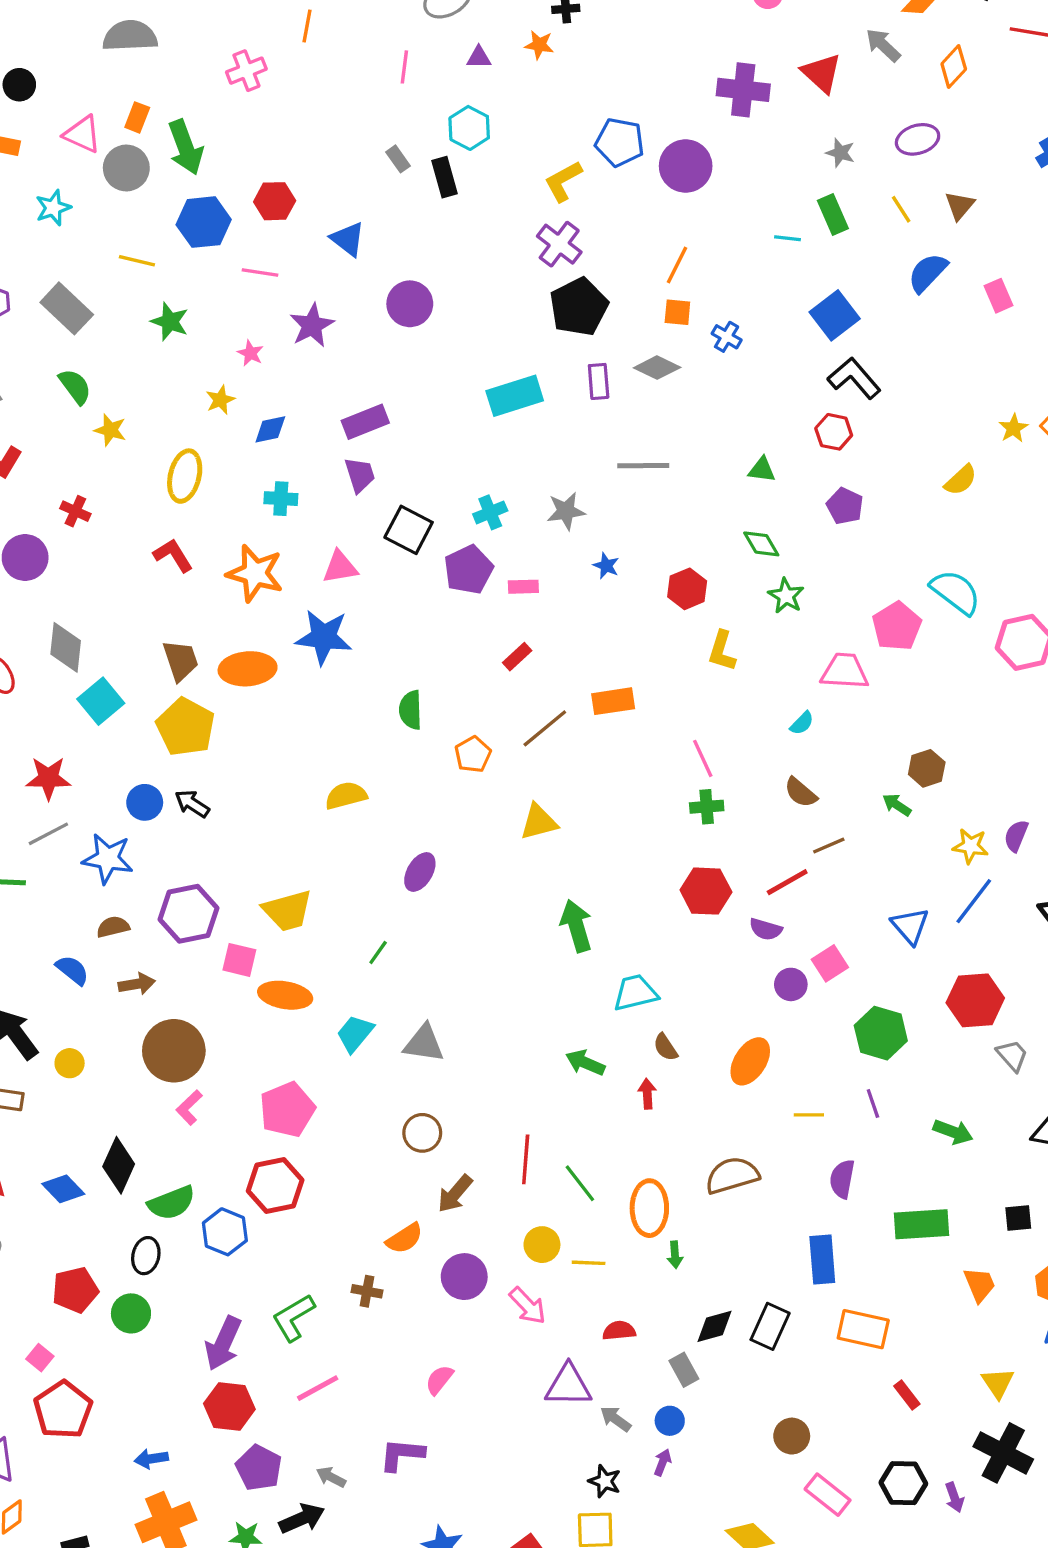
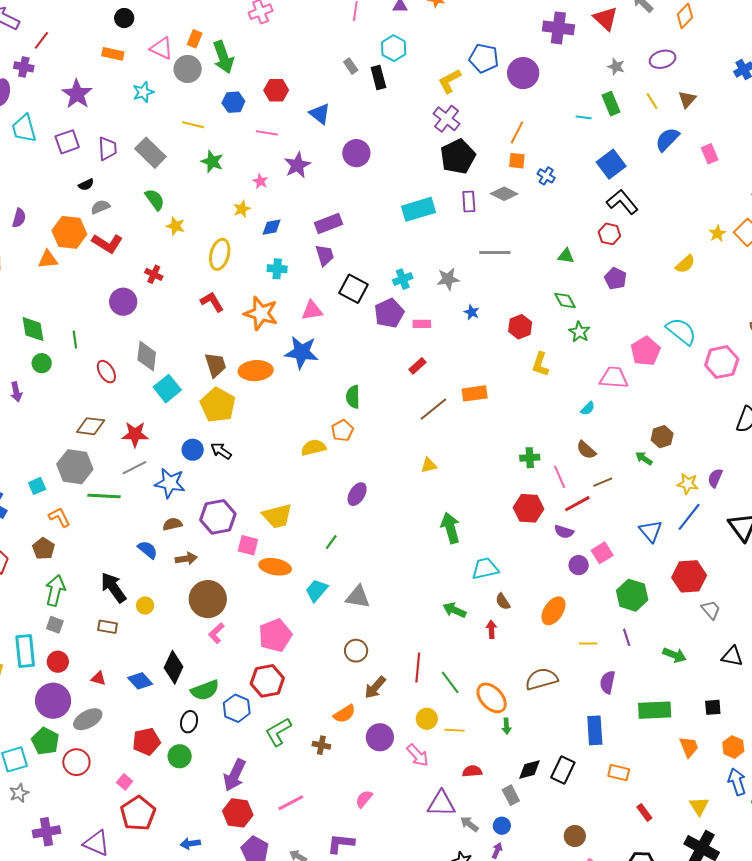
blue hexagon: (204, 222) -> (233, 102), size x0.7
orange pentagon: (473, 754) -> (342, 431), moved
pink line: (703, 758) -> (560, 477), moved
yellow triangle: (539, 822) -> (429, 465), size x0.7
orange ellipse: (649, 1208) -> (492, 698), turned -44
green L-shape: (293, 1318) -> (278, 732), moved
orange rectangle: (863, 1329) -> (619, 773), size x0.7

